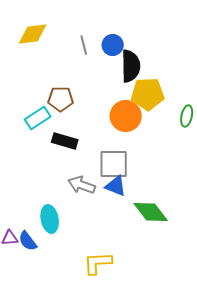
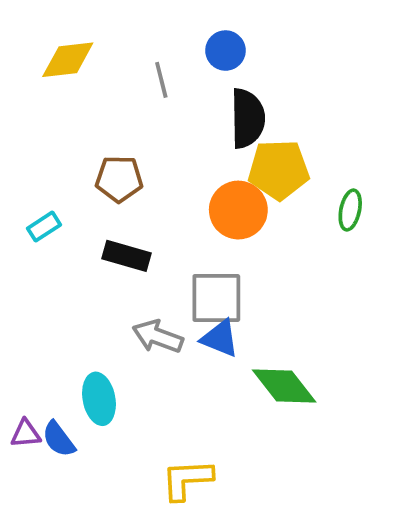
blue circle: (113, 45) -> (225, 51), moved
cyan rectangle: (38, 118) -> (44, 227), moved, size x0.7

